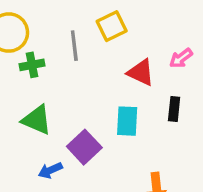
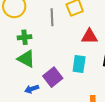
green cross: (32, 65) -> (25, 37), moved
red triangle: (141, 72) -> (89, 36), turned -30

